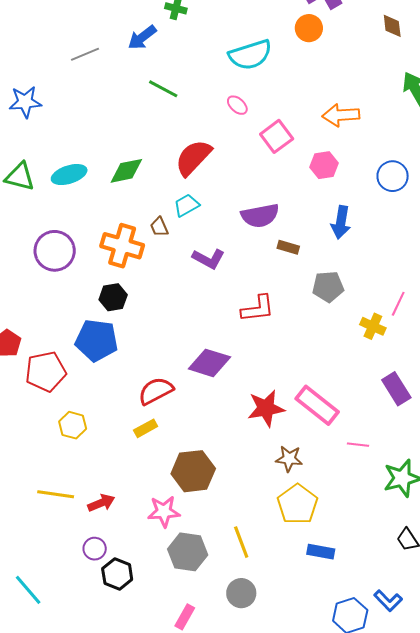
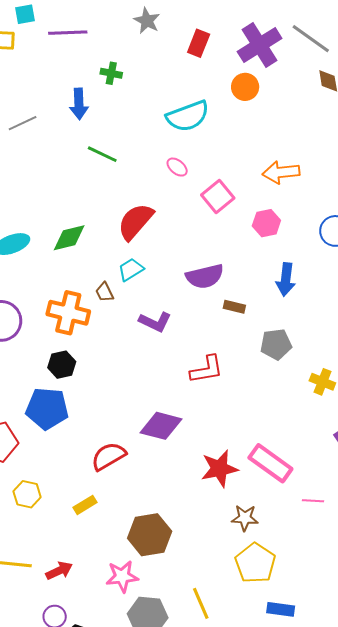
blue arrow: (142, 38) -> (79, 104), turned -52
yellow rectangle: (146, 428) -> (85, 505), moved

